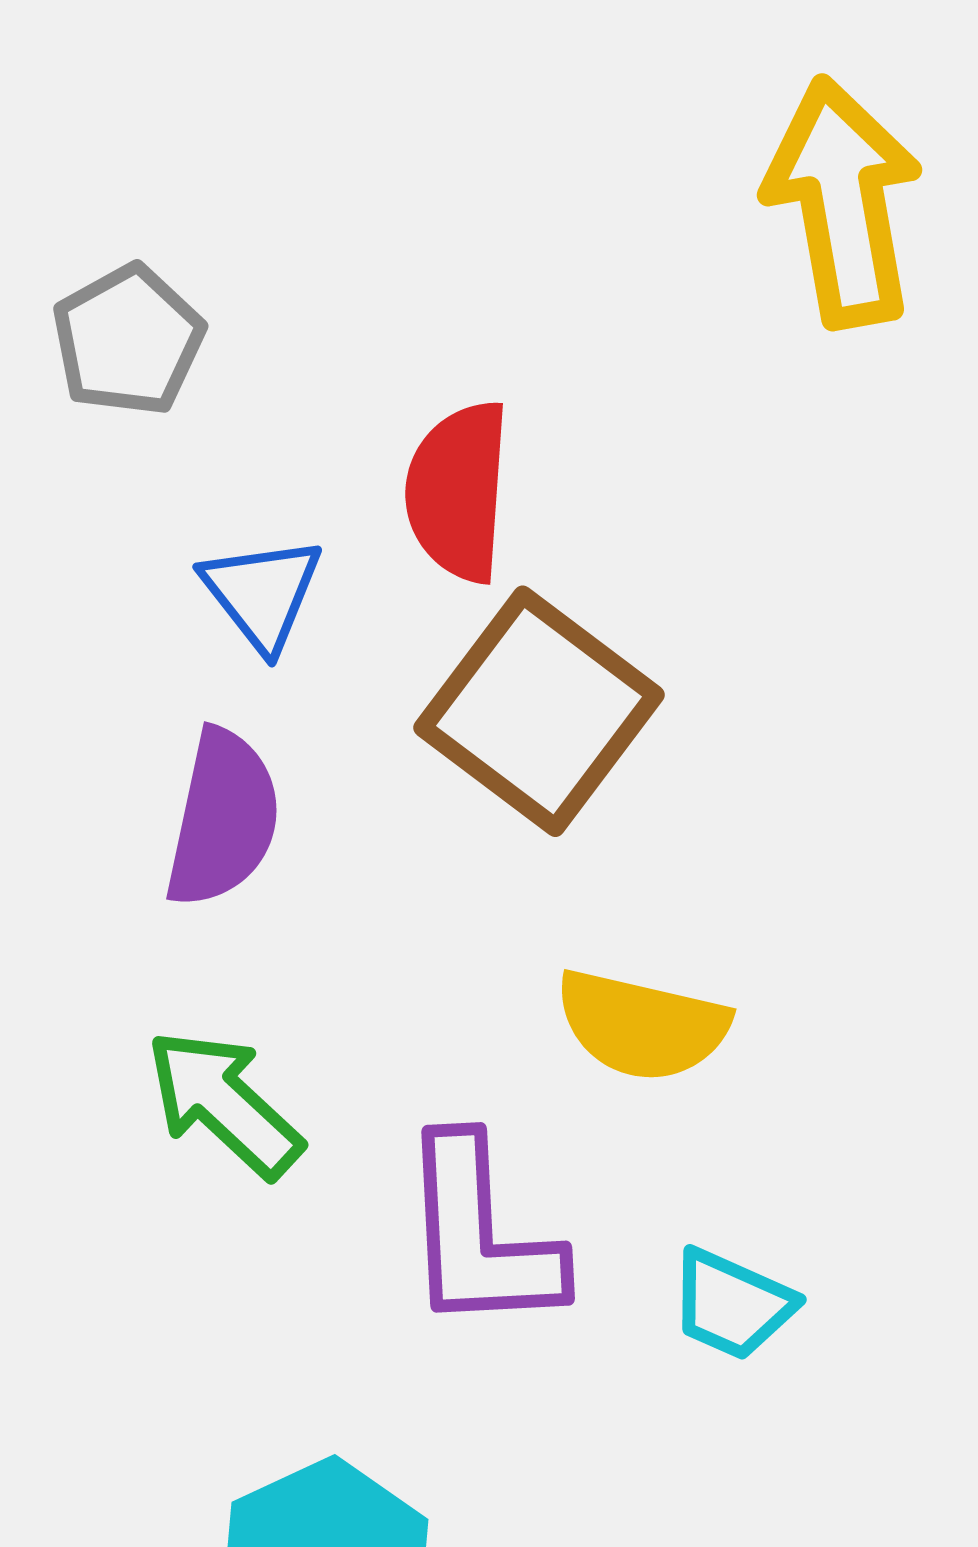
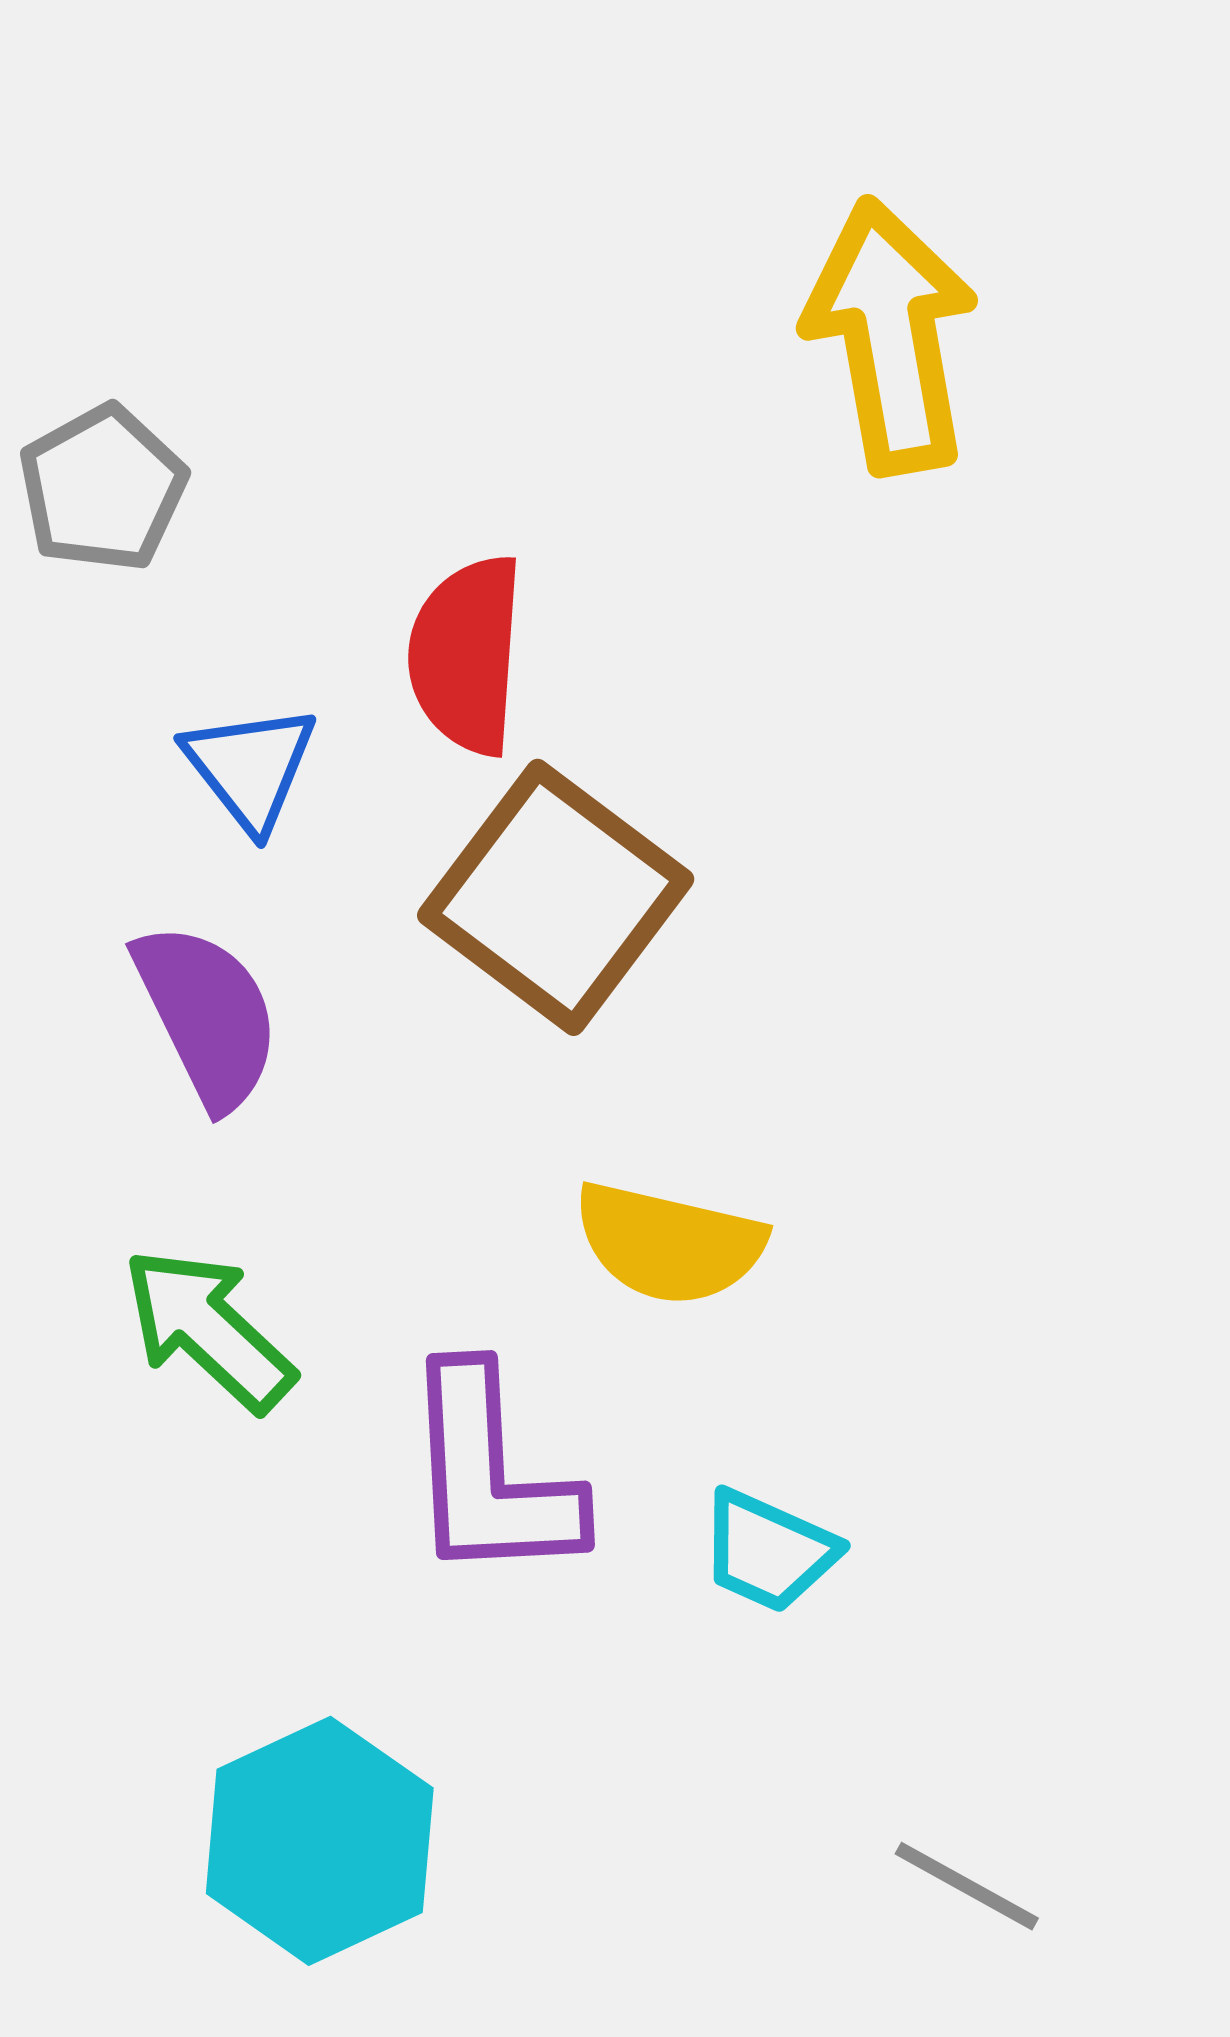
purple semicircle: (223, 818) -> (207, 1015), turned -38

